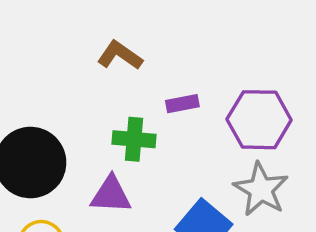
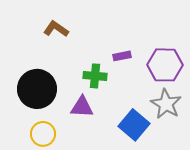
brown L-shape: (120, 55) -> (56, 29), moved

